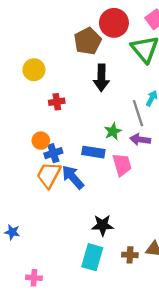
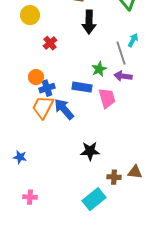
red cross: (57, 102) -> (50, 43), turned -32
blue star: (12, 232) -> (20, 157), moved
cyan rectangle: (92, 257) -> (94, 199), moved, turned 35

